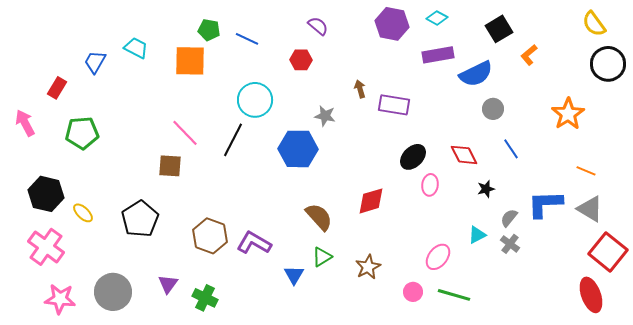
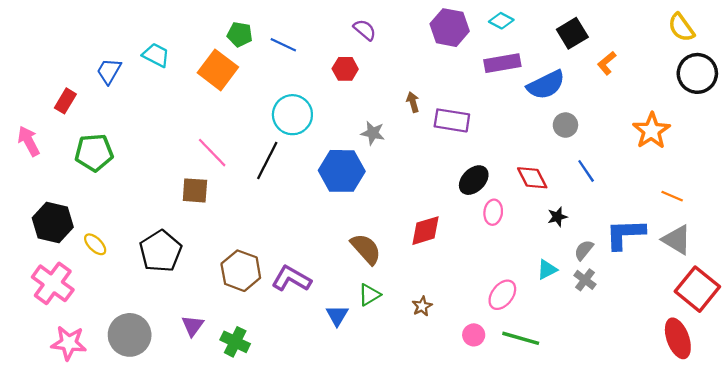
orange square: (190, 61) -> (218, 70), turned 36
brown star: (368, 267) -> (422, 306), size x0.7

